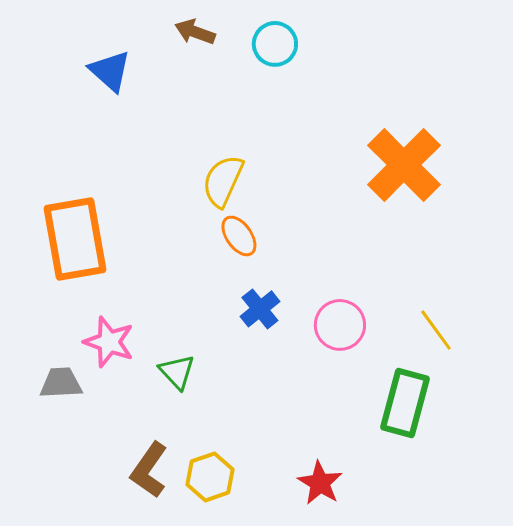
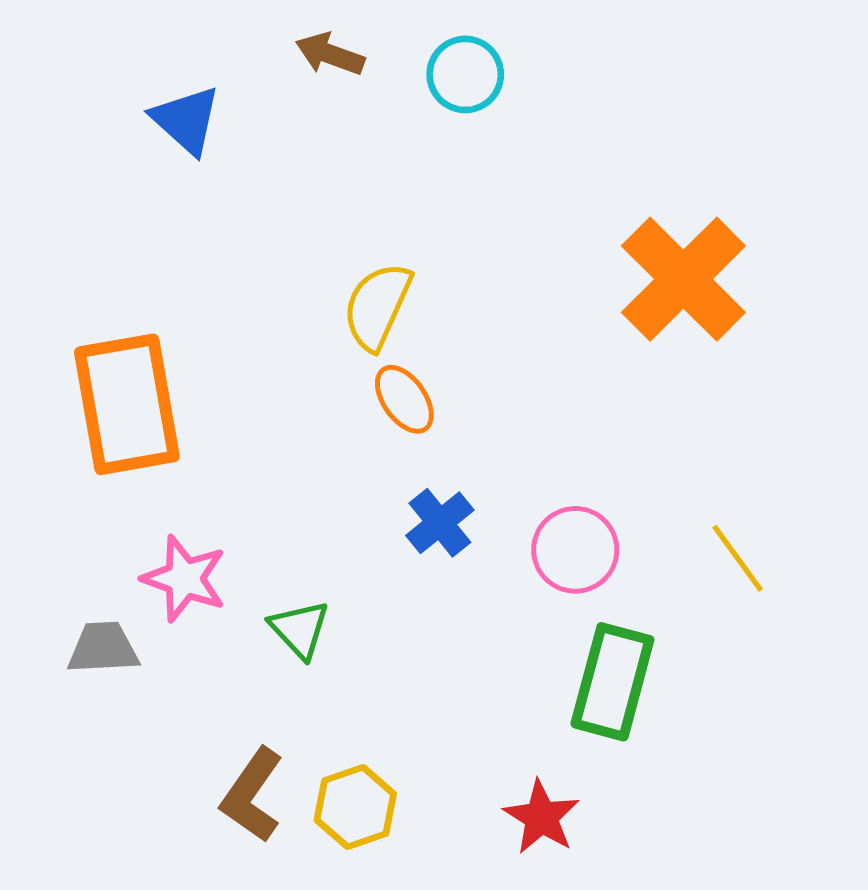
green rectangle: (405, 403) -> (612, 682), moved

